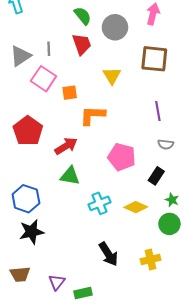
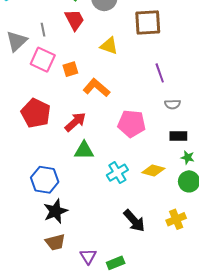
yellow triangle: (112, 76) -> (109, 46), turned -30
orange L-shape: (93, 115) -> (96, 88), turned 48
black rectangle: (156, 176) -> (178, 136), moved, turned 66
brown trapezoid: (20, 274) -> (55, 242), moved

